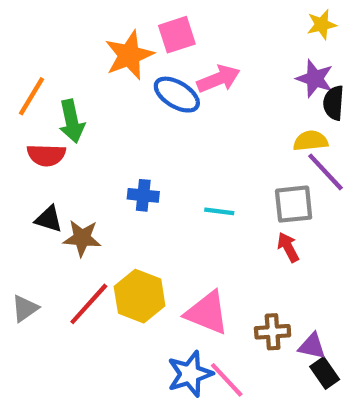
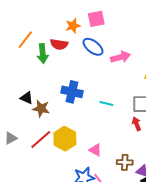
orange star: (129, 55) -> (73, 26), size x0.7
pink arrow: (219, 79) -> (121, 57), moved
red semicircle: (46, 155) -> (59, 44), moved
blue cross: (143, 195) -> (72, 92), size x1.5
pink triangle: (207, 313) -> (95, 150), size x0.6

